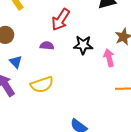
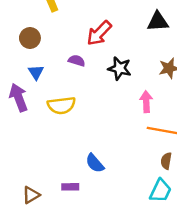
pink arrow: (109, 58) -> (146, 102), moved

